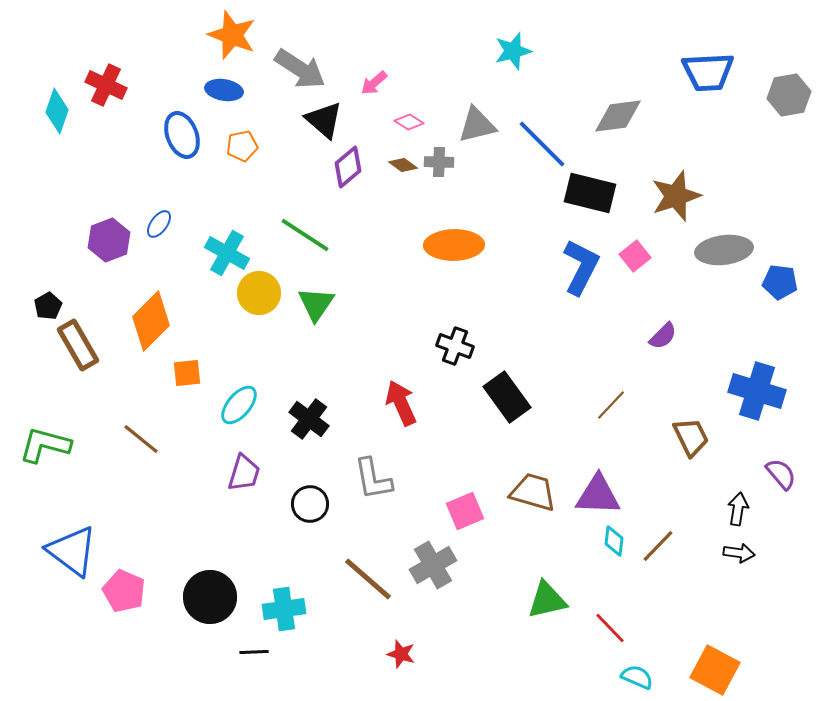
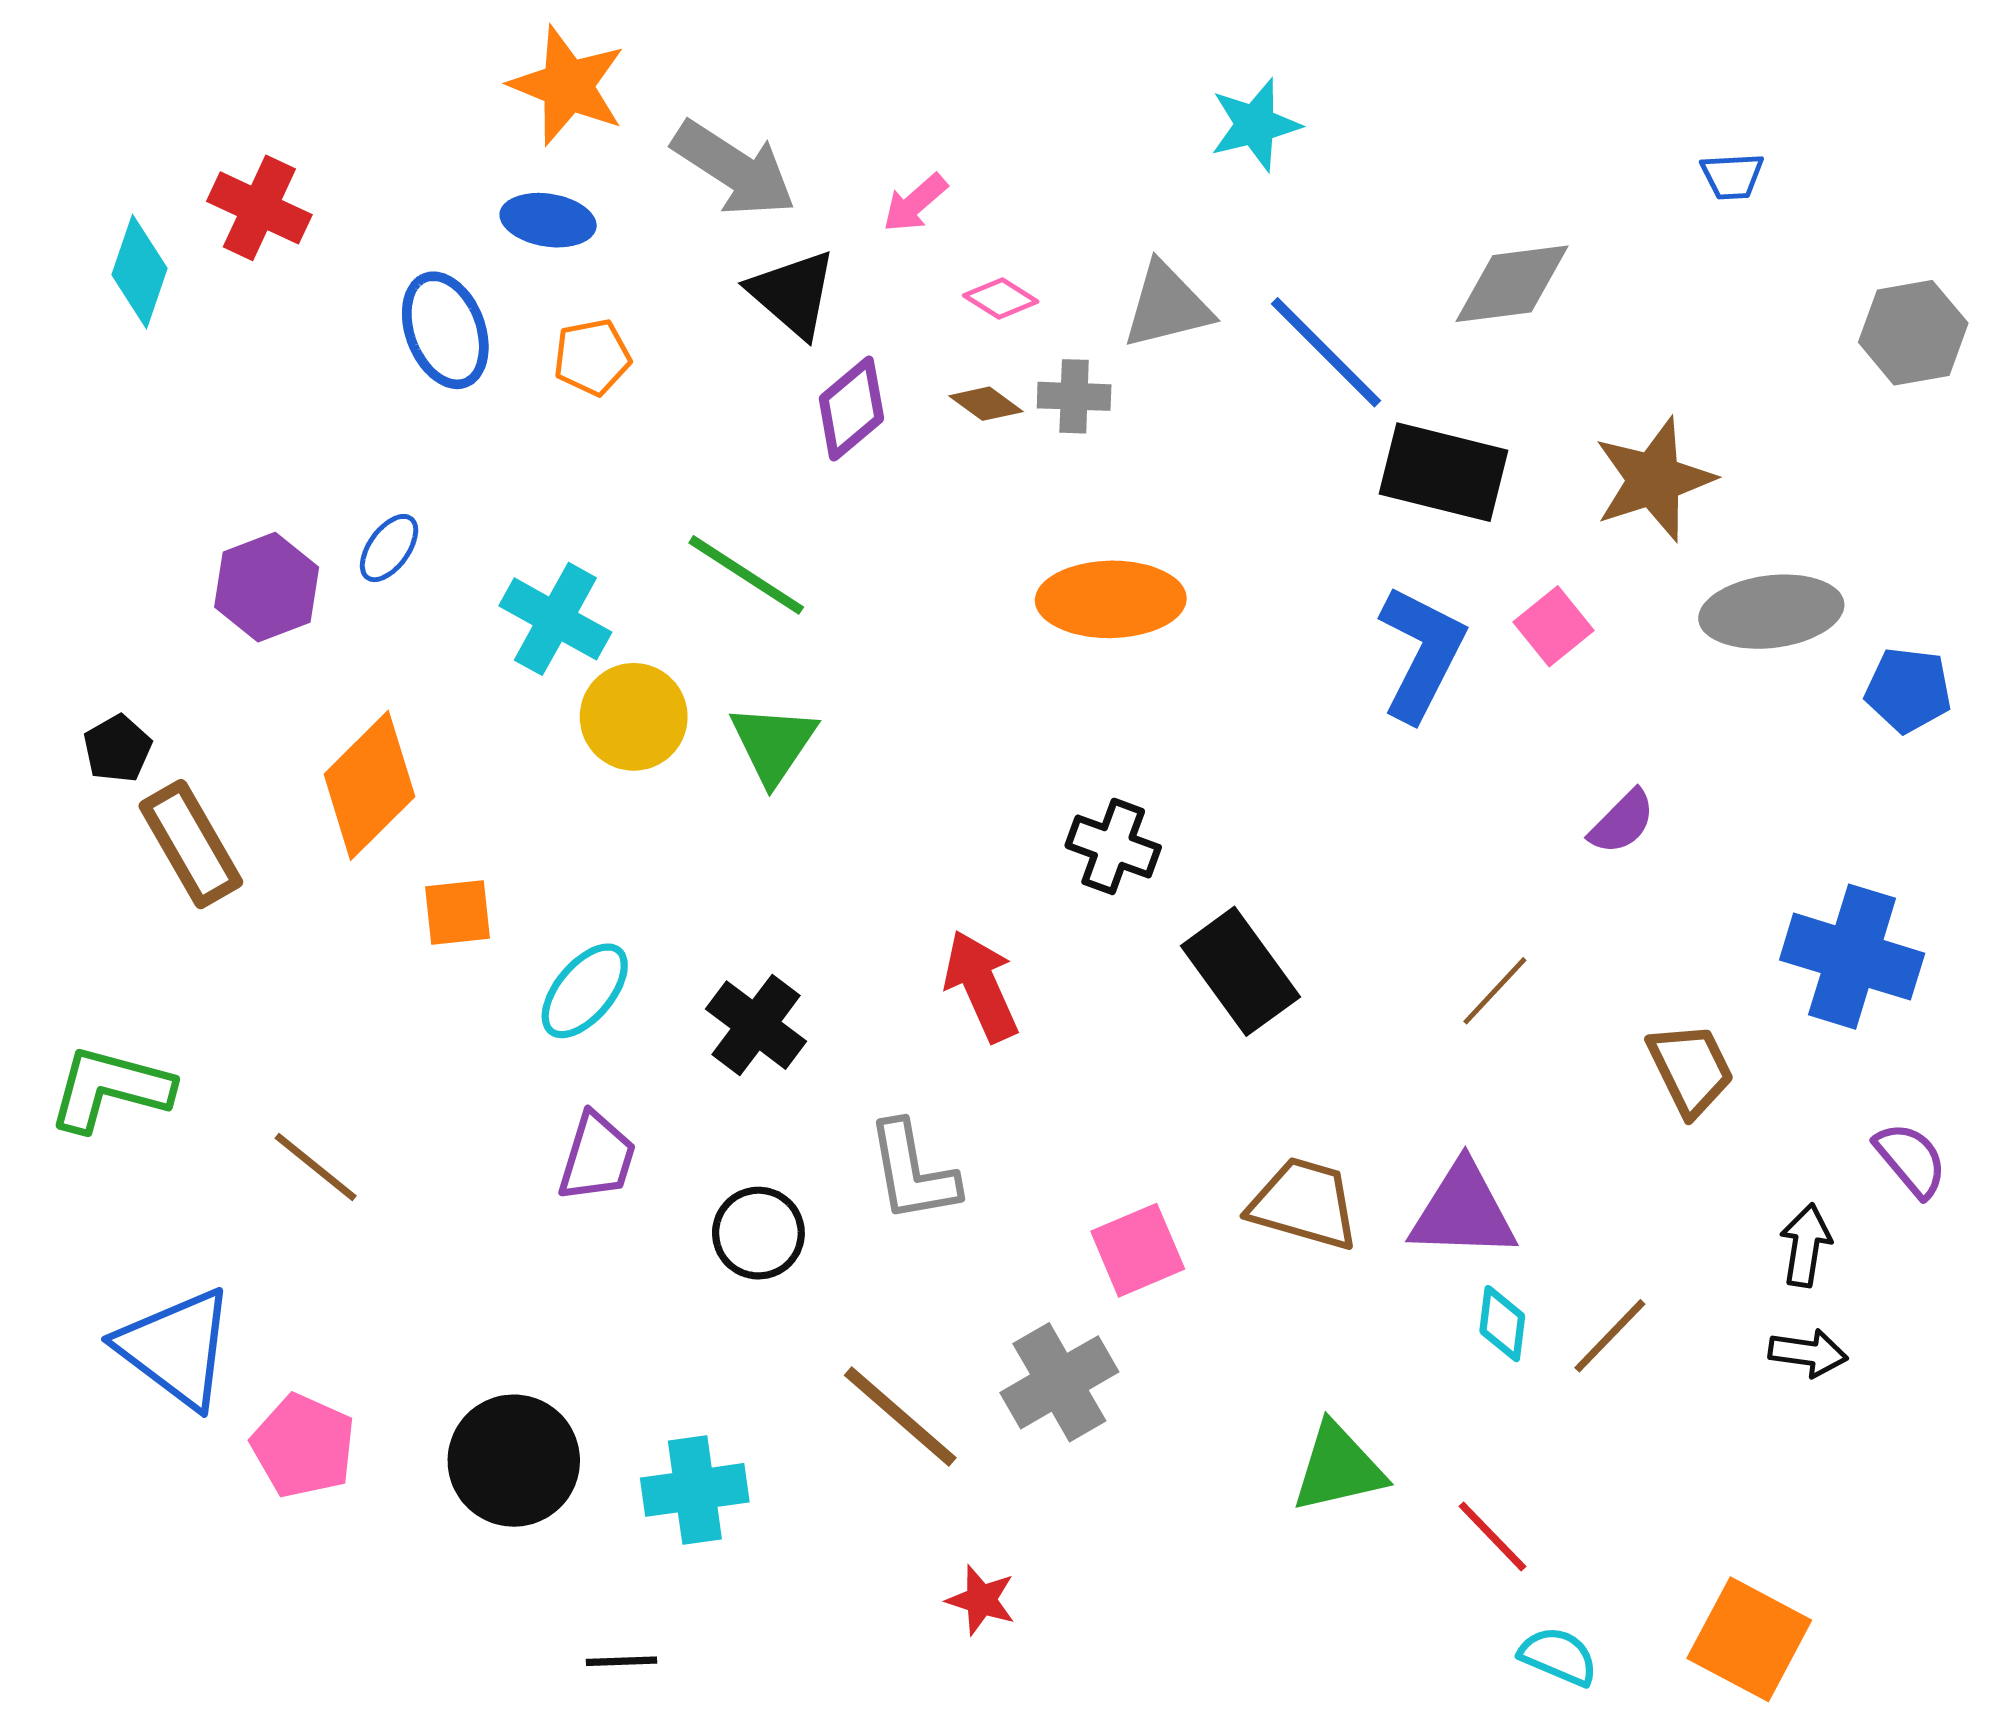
blue trapezoid: (708, 72) -> (1732, 176), size x0.5
gray hexagon: (789, 95) -> (1913, 333), moved
brown line: (141, 439) -> (316, 1167), moved
black line: (254, 652) -> (621, 1661), moved

